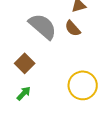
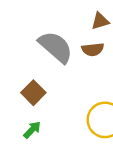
brown semicircle: (73, 28) -> (93, 49), turned -54

